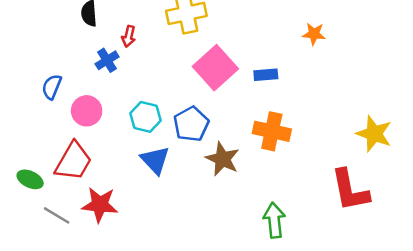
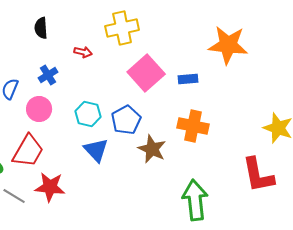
orange star: (314, 34) -> (228, 45), size x2.0
red arrow: (129, 36) -> (83, 52), moved, turned -90
blue cross: (107, 60) -> (48, 75), moved
green arrow: (274, 220) -> (195, 200), size x1.4

